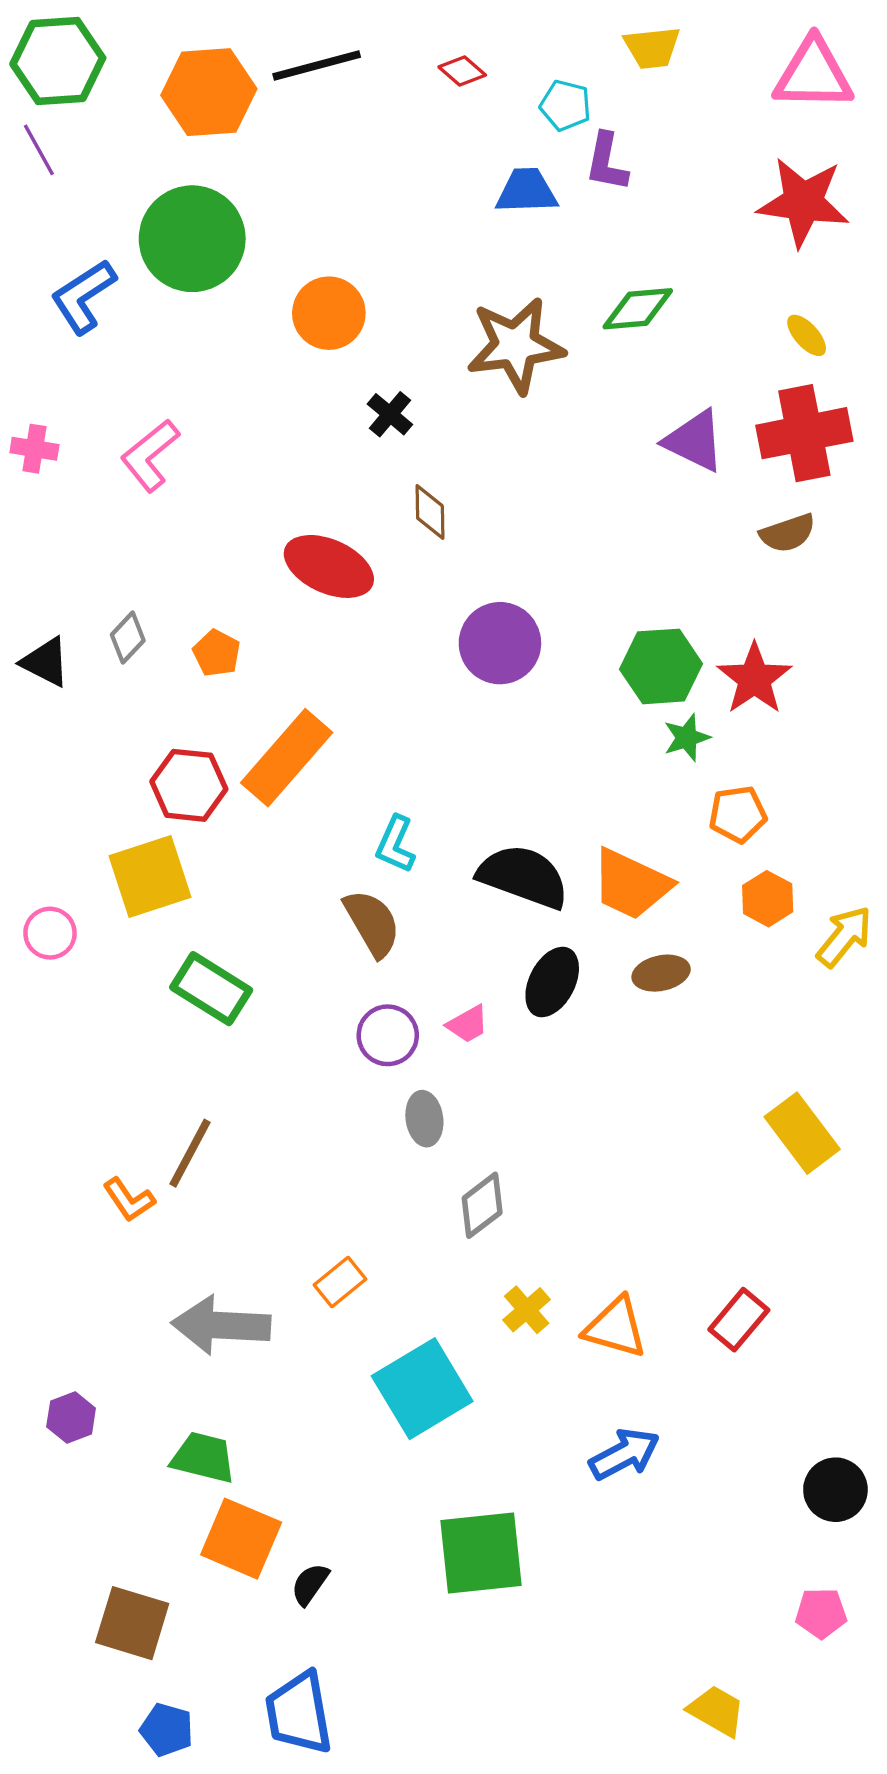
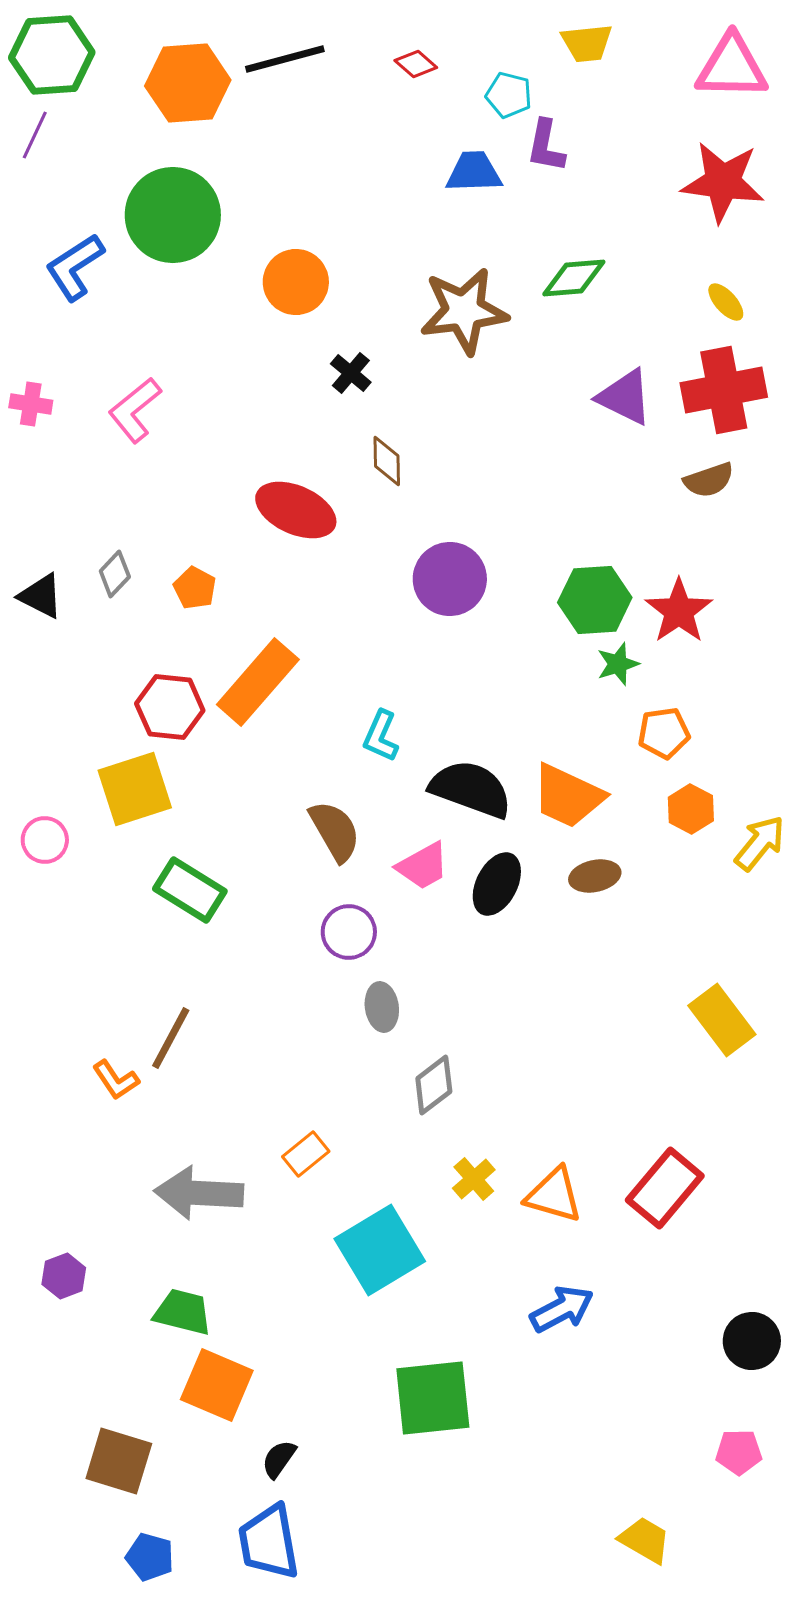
purple line: (39, 150) -> (35, 135), turned 54
cyan L-shape: (396, 844) -> (381, 736), moved
pink trapezoid: (468, 1024) -> (423, 866), moved, size x1.4
red rectangle: (739, 1320) -> (665, 1188), size x1.4
black semicircle: (310, 1584) -> (279, 1459), moved

